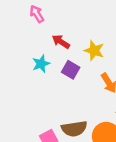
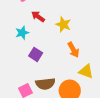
purple square: (71, 70) -> (36, 54), moved

